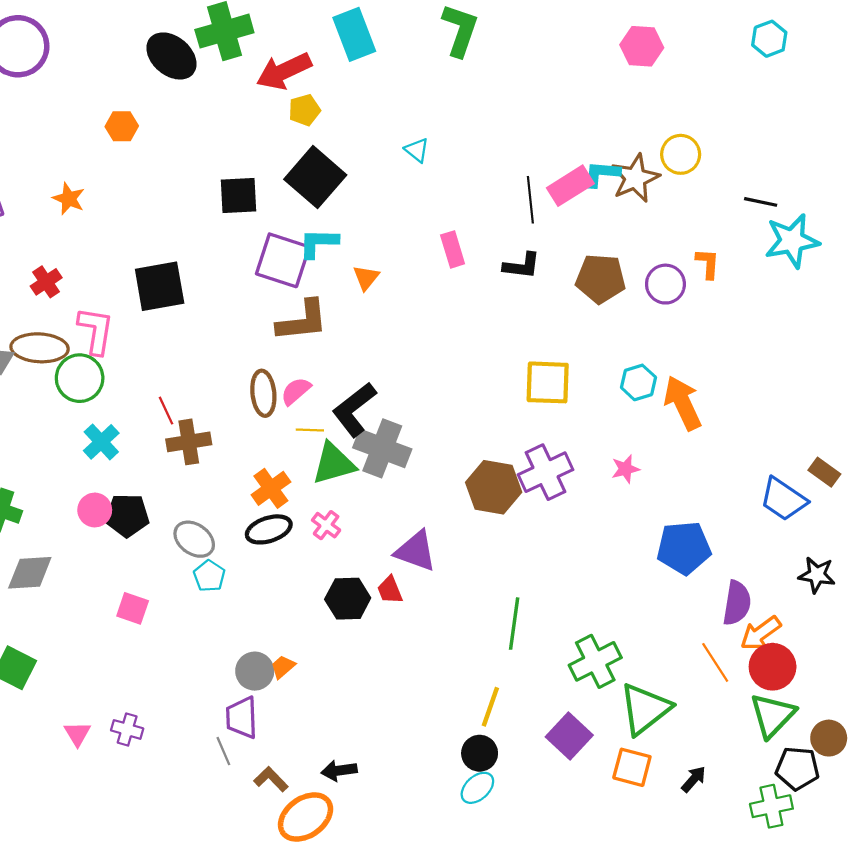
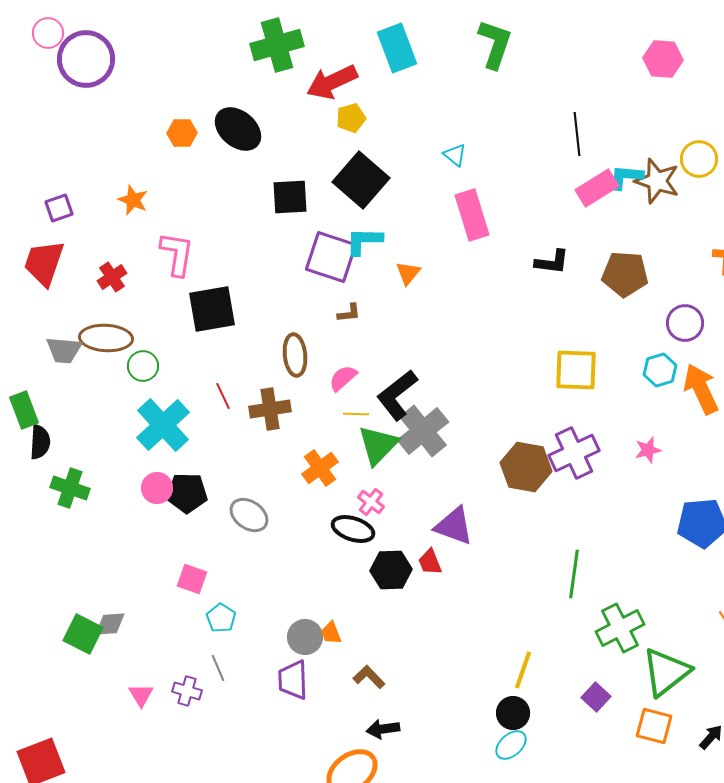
black ellipse: (171, 56) -> (238, 129), moved
brown star: (635, 178) -> (657, 181), turned -30
black line: (530, 200) -> (577, 134), moved
pink rectangle: (453, 249) -> (472, 215), moved, size x1.5
purple circle: (665, 284) -> (685, 323), moved
black square: (160, 286) -> (212, 309), moved
brown L-shape: (302, 321) -> (349, 313), size x0.5
pink L-shape: (96, 331) -> (177, 254), moved
green circle: (80, 378) -> (143, 366), size x0.7
brown ellipse: (263, 393) -> (295, 355), moved
cyan cross: (101, 442) -> (163, 425), size x1.6
brown cross: (189, 442) -> (270, 409), moved
gray cross: (382, 448) -> (423, 431), turned 30
green triangle: (334, 464) -> (378, 445), turned -30
black ellipse: (269, 529) -> (353, 529), moved, turned 36
gray diamond: (30, 573) -> (110, 624), moved, size x0.7
cyan pentagon: (209, 576) -> (221, 618), moved
green line: (514, 624) -> (574, 574), moved
orange trapezoid: (283, 667) -> (331, 633), turned -70
purple square: (569, 736) -> (596, 697), size x0.7
gray line: (223, 751) -> (218, 668), moved
brown L-shape: (271, 779) -> (369, 677), moved

